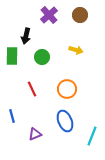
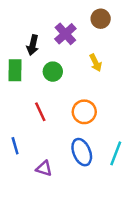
purple cross: (49, 15) -> (65, 34), moved
yellow arrow: (76, 50) -> (96, 63), turned 48
purple triangle: (35, 134) -> (44, 168), turned 40
cyan line: (92, 136) -> (116, 153), moved

